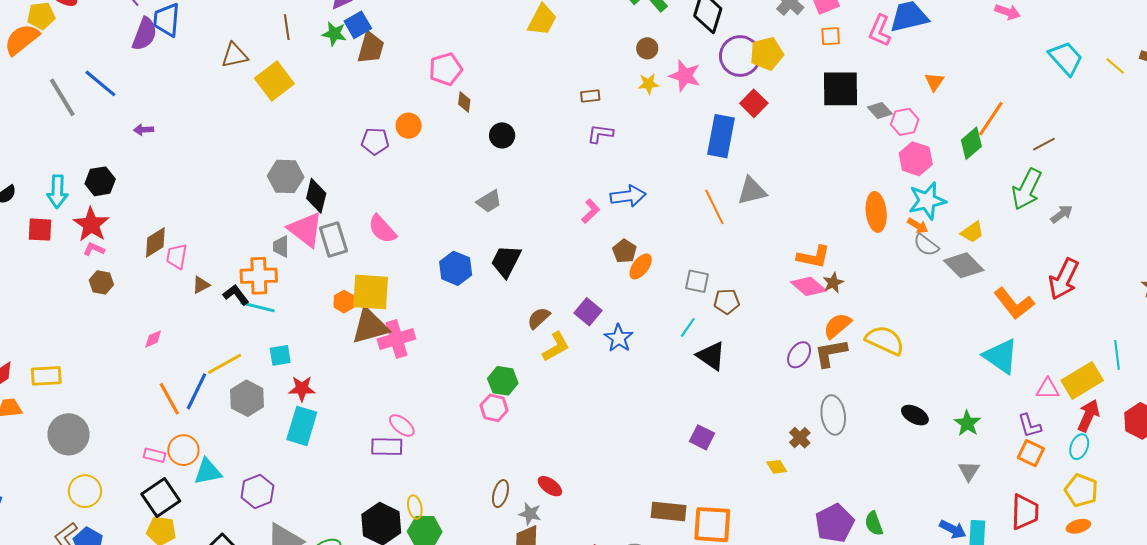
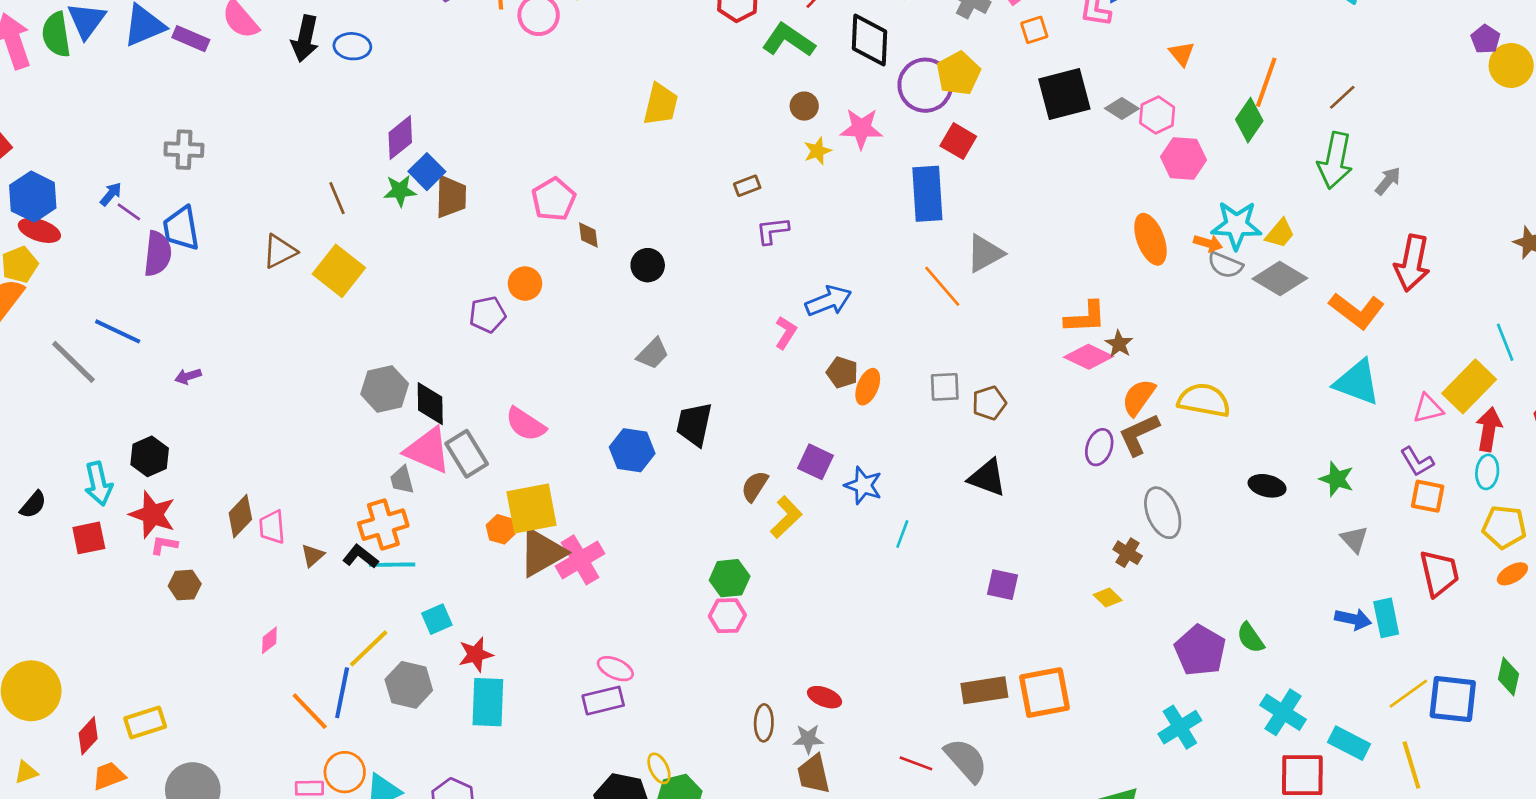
cyan star: (927, 201) -> (1236, 225), moved, turned 30
cyan line: (688, 327) -> (902, 534), moved

